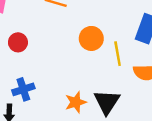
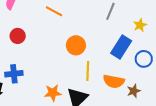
yellow line: (118, 54) -> (88, 71), moved

